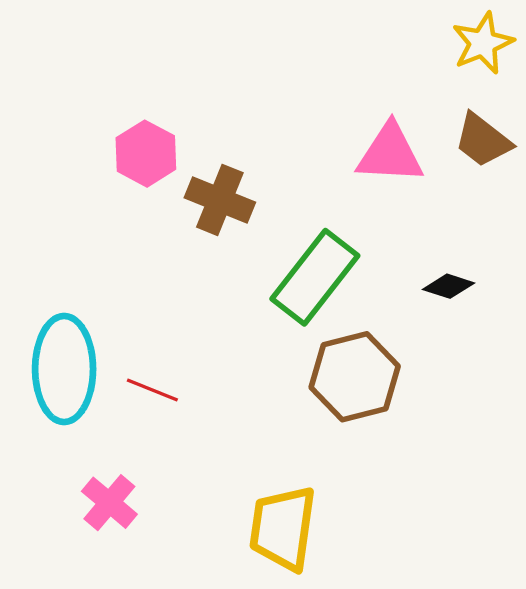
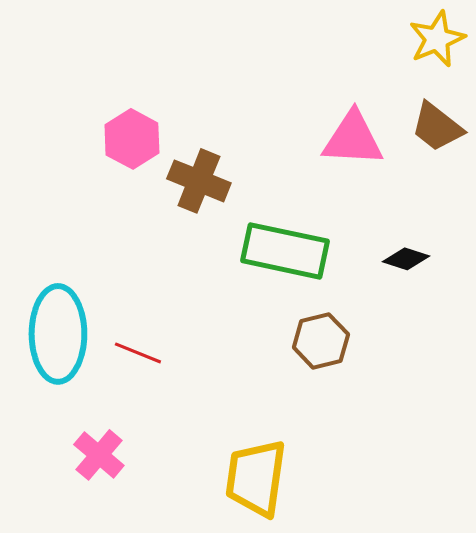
green rectangle: (315, 277) -> (285, 251), turned 64
brown hexagon: (355, 377) -> (321, 341), size x0.7

